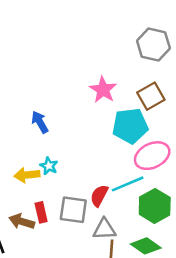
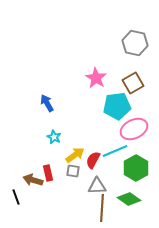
yellow arrow: (27, 175) -> (75, 155), moved, turned 150
gray square: (73, 210) -> (73, 171), size x0.6

